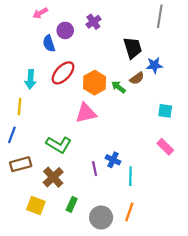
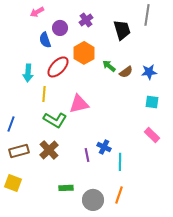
black trapezoid: (133, 48) -> (122, 30), moved
blue star: (154, 65) -> (149, 72), moved
orange hexagon: (95, 83) -> (84, 53), moved
green arrow: (118, 87) -> (109, 66), moved
yellow line: (20, 107) -> (44, 94), moved
green L-shape: (59, 145) -> (55, 120), moved
brown cross: (53, 177) -> (49, 150), moved
green rectangle: (72, 204) -> (66, 188), turned 64
yellow square: (36, 205) -> (13, 183), moved

